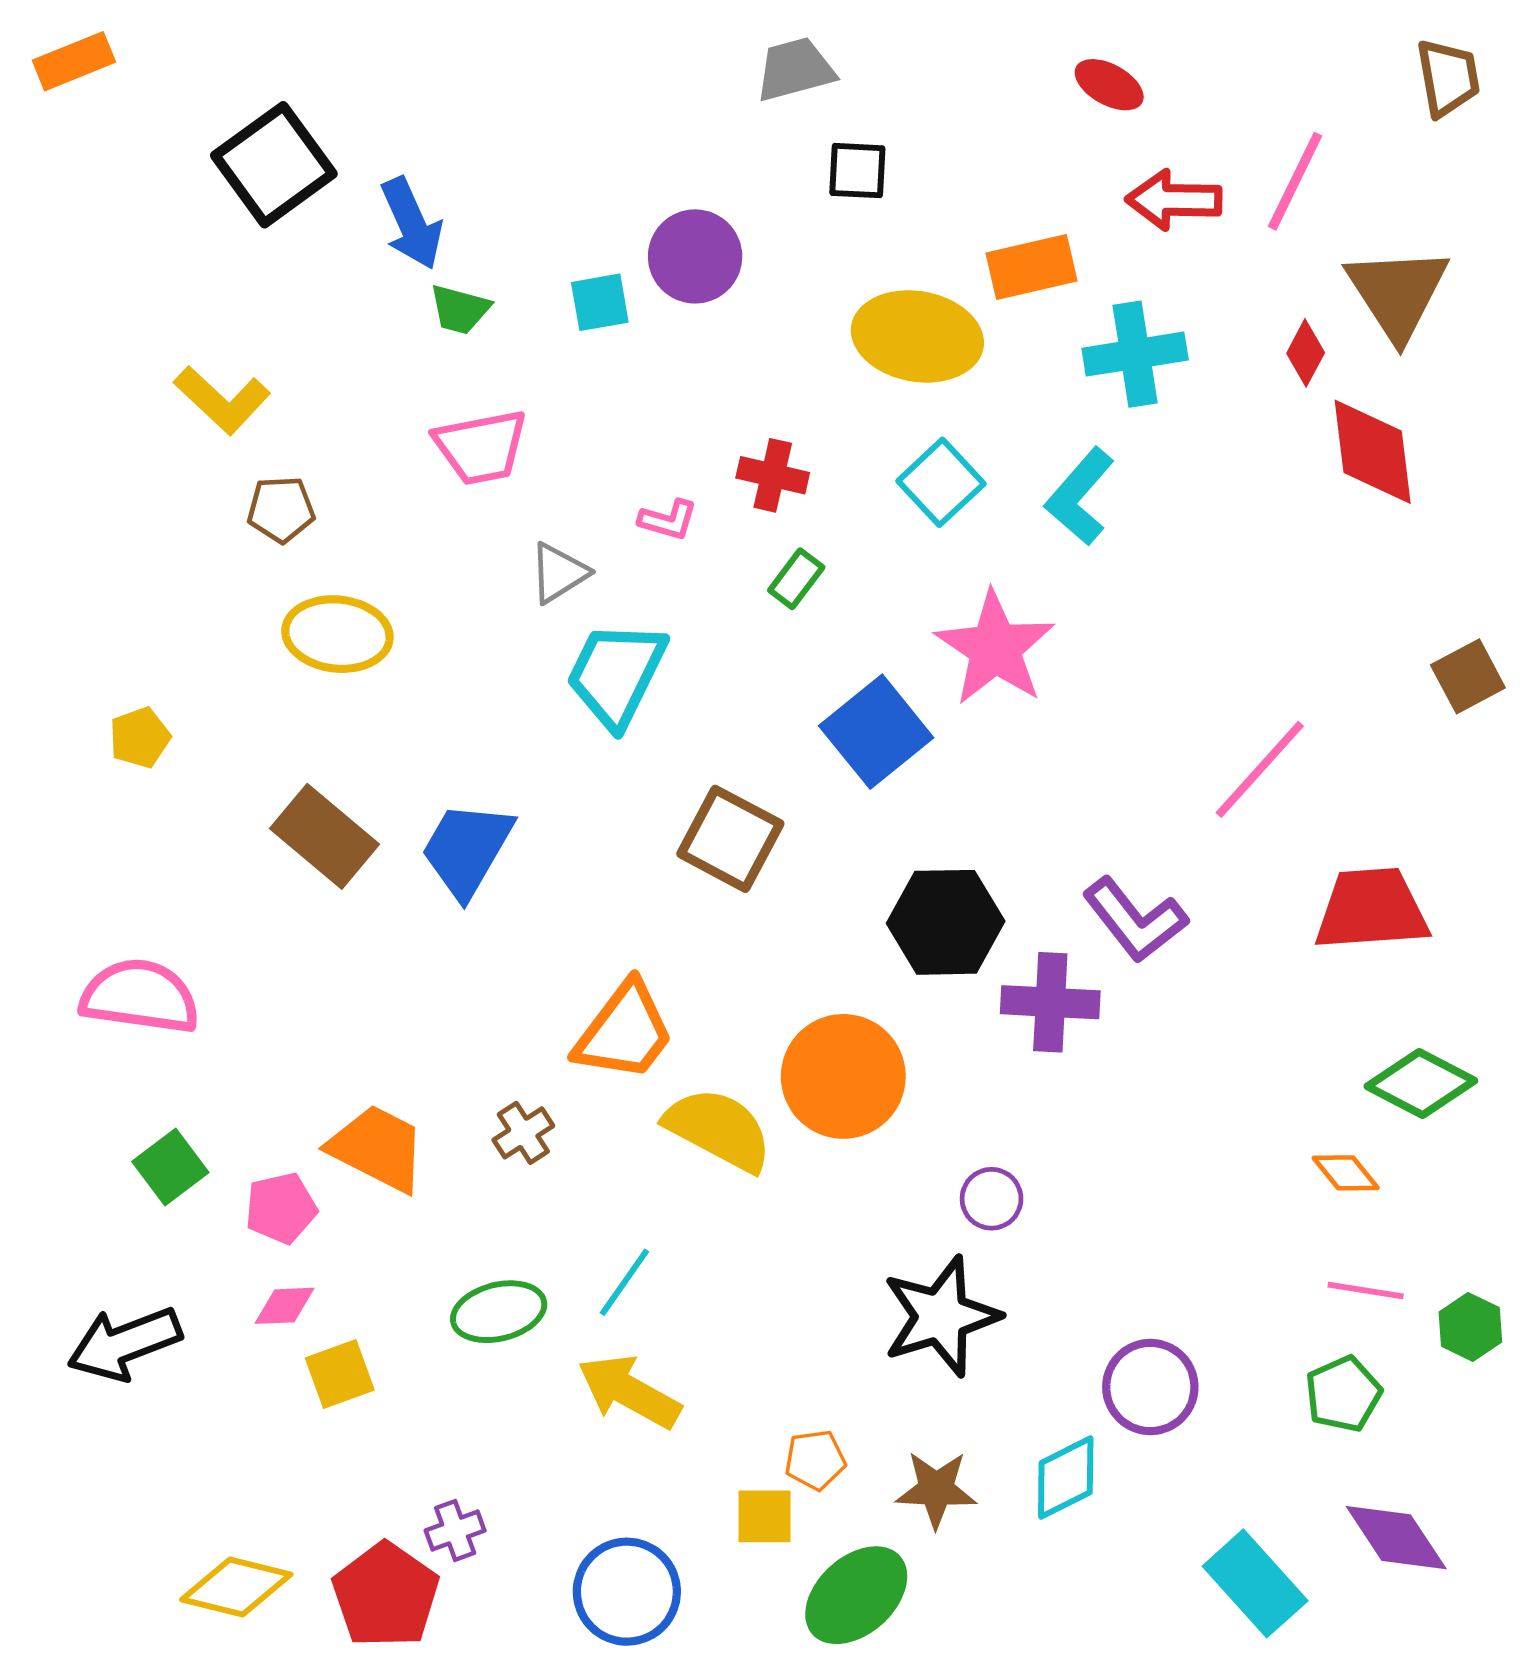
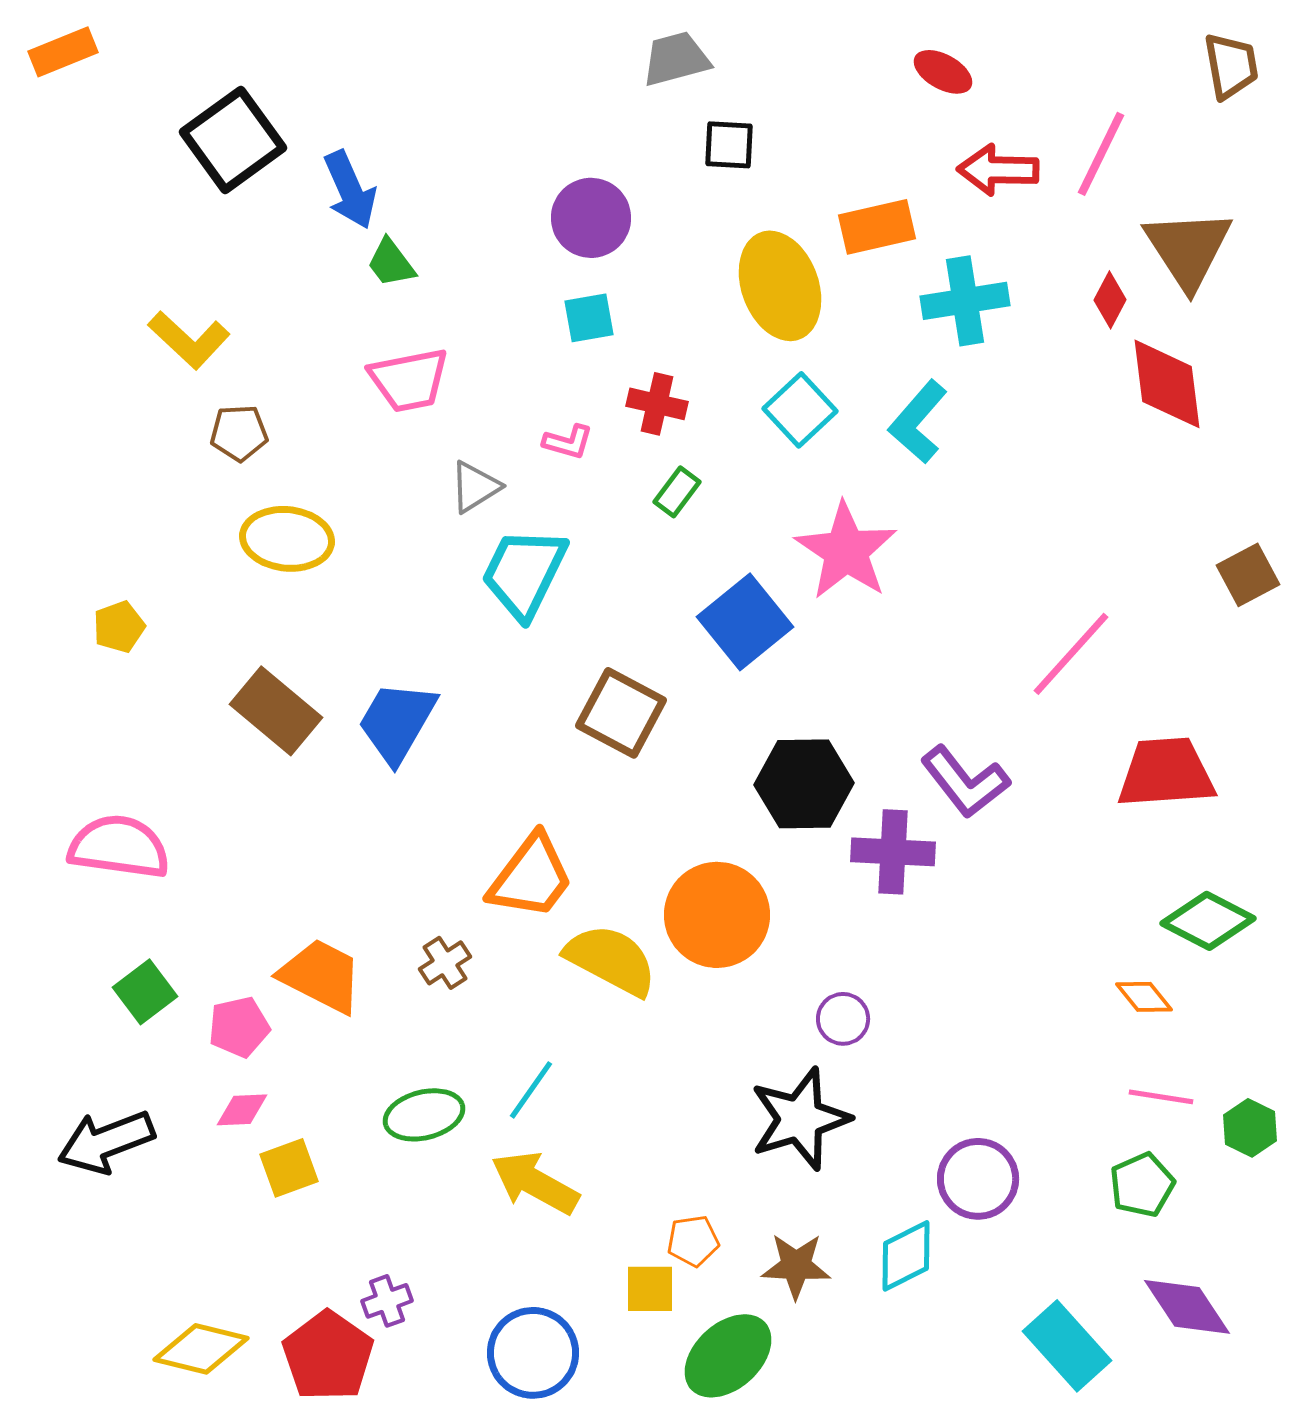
cyan square: (600, 302) -> (589, 318), moved
green trapezoid: (460, 309) -> (391, 263), turned 38
yellow ellipse: (917, 336) -> (780, 286), turned 60

